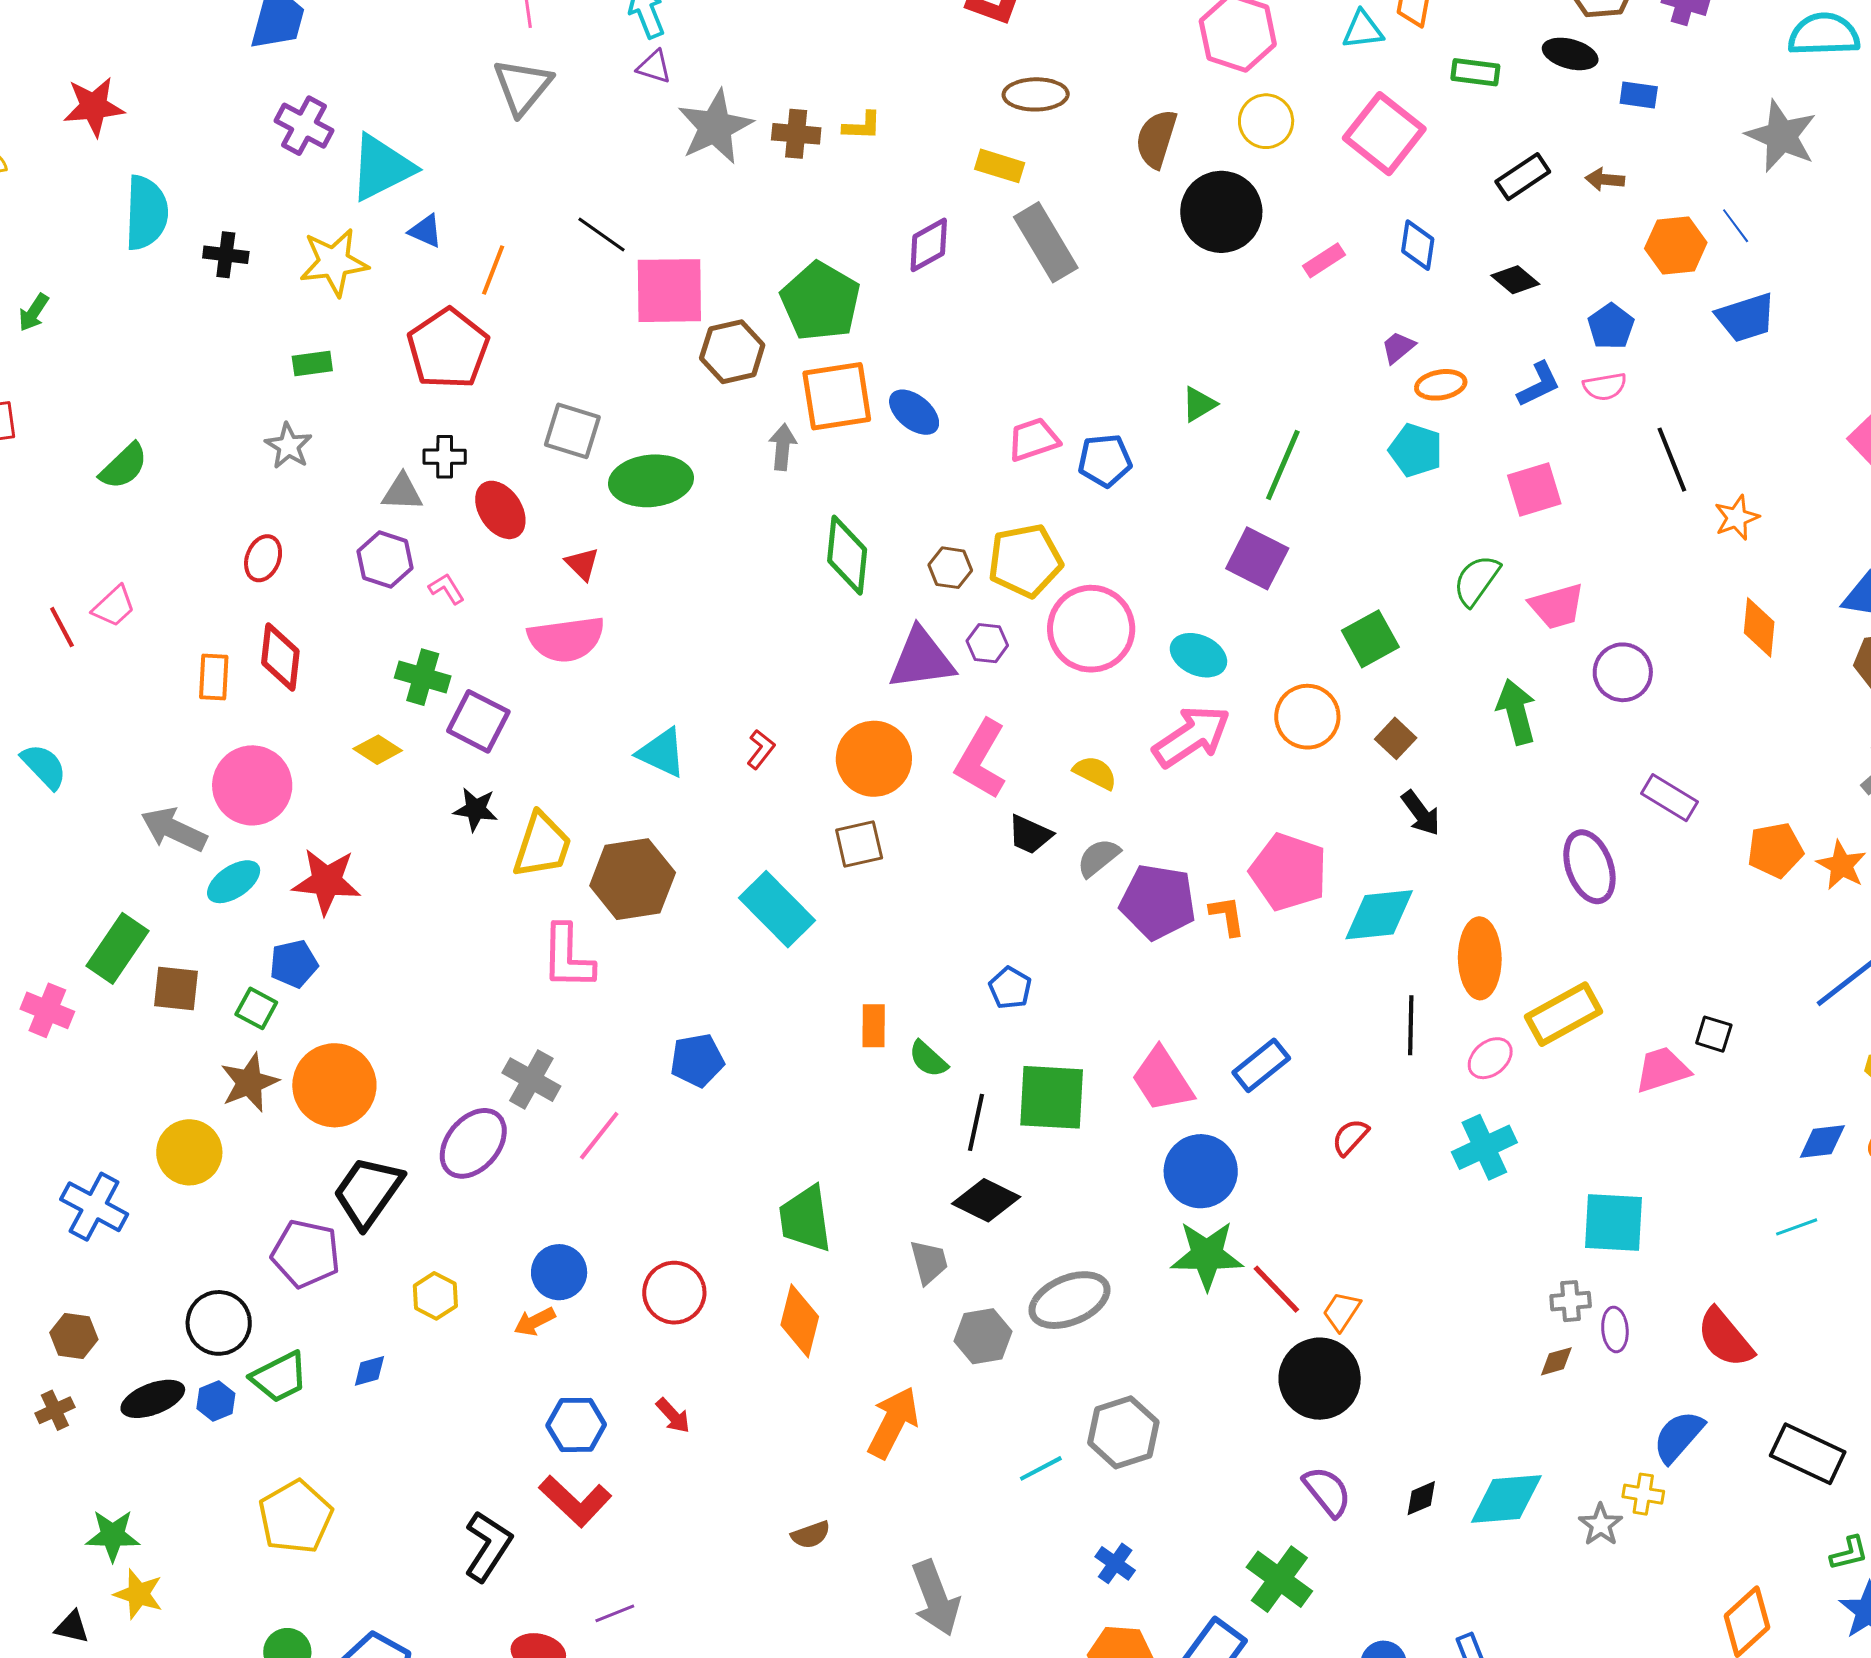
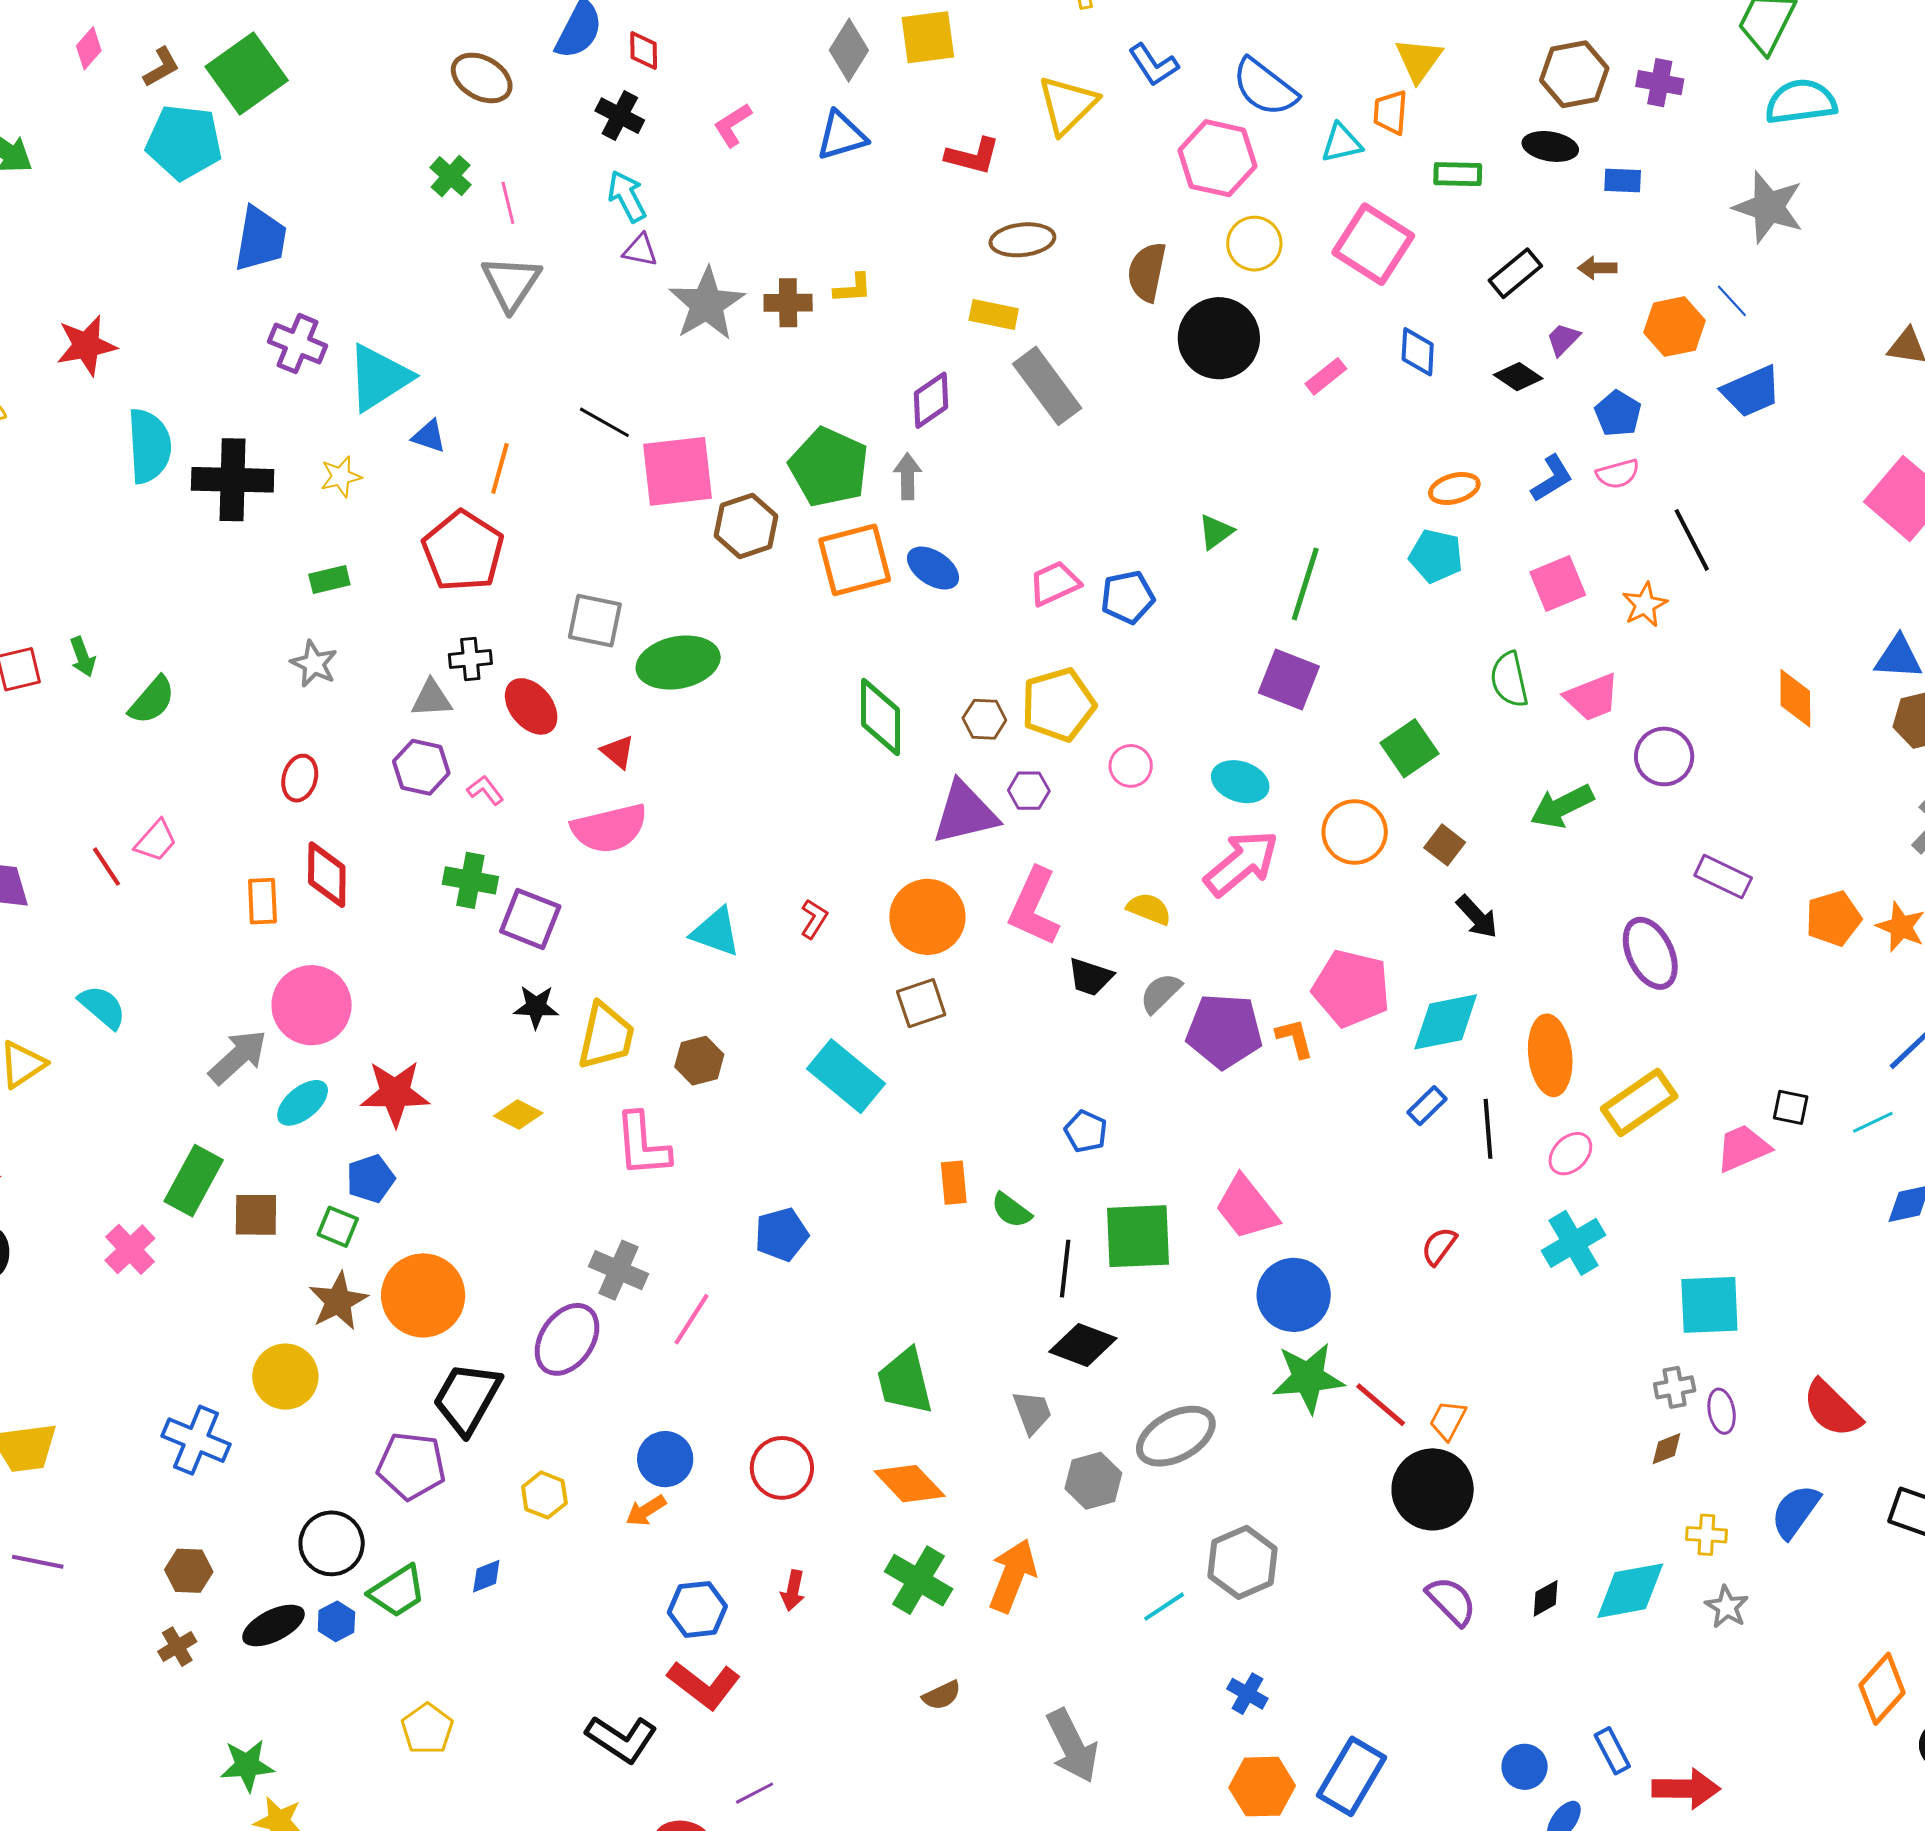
black cross: (226, 255) -> (233, 480), size x1.8
yellow star: (334, 262) -> (341, 476), size x0.6
green arrow: (34, 312) -> (83, 657), moved, turned -48
purple trapezoid: (1398, 347) -> (1563, 339), moved
gray arrow: (783, 447) -> (907, 476), moved
orange star: (1737, 518) -> (1645, 605), moved
green semicircle: (1476, 580) -> (1509, 680), turned -42
pink circle: (1091, 629) -> (1131, 766), size x0.5
green arrow: (1516, 712) -> (1562, 806), turned -96
yellow diamond: (378, 750) -> (518, 1115), moved
gray arrow: (174, 830) -> (238, 1057), turned 118
brown hexagon: (633, 879) -> (699, 1061), size x0.6
pink cross: (47, 1010) -> (130, 1249), turned 30
blue rectangle: (1261, 1065) -> (1427, 1106), moved, size x0.7
cyan line: (1797, 1227) -> (1873, 1122), moved
orange diamond: (800, 1321) -> (910, 1484), turned -52
red arrow: (673, 1416) -> (793, 1590), turned 60
yellow cross: (1643, 1494) -> (1706, 1535), moved
yellow pentagon: (295, 1517) -> (427, 1729), size x0.7
black L-shape: (488, 1546) -> (622, 1739), turned 96
green cross: (1279, 1579) -> (919, 1580), moved

